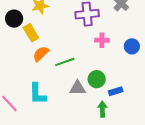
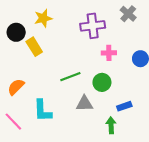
orange semicircle: (41, 54) -> (16, 87), moved
green circle: (97, 79) -> (102, 82), moved

